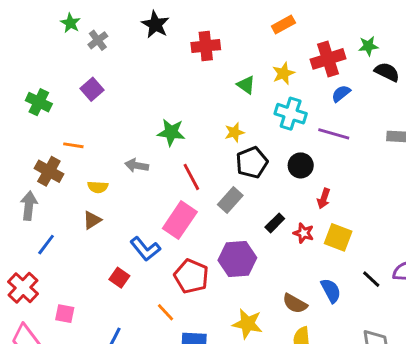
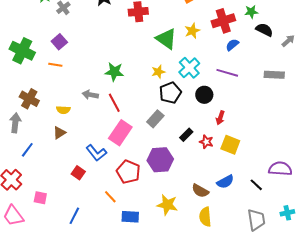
green triangle: (246, 85) -> (166, 39), size x1.6
green cross: (39, 102) -> (22, 51), size x1.4
cyan cross: (291, 114) -> (189, 68), moved, turned 30
orange line: (73, 145) -> (55, 65), moved
red line: (191, 177) -> (114, 103), moved
black line: (371, 279) -> (256, 185), moved
blue semicircle: (331, 291) -> (225, 182), turned 90

